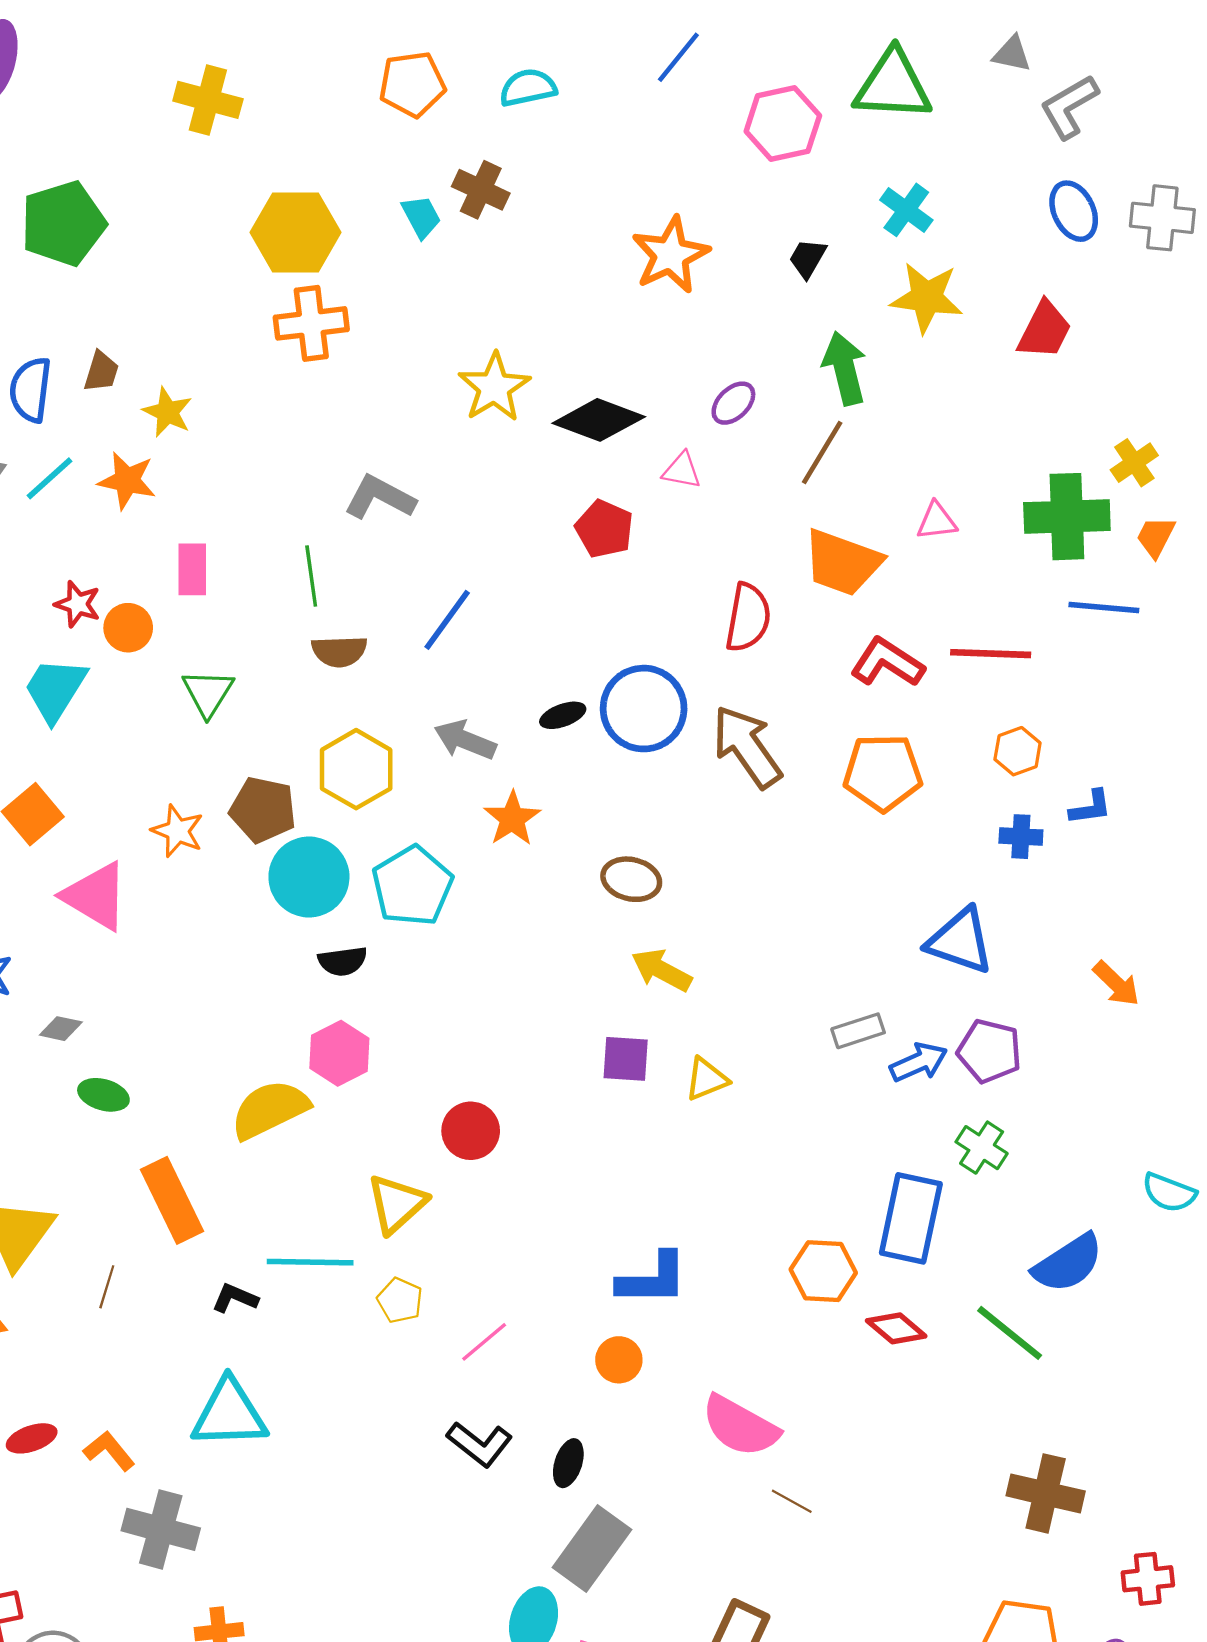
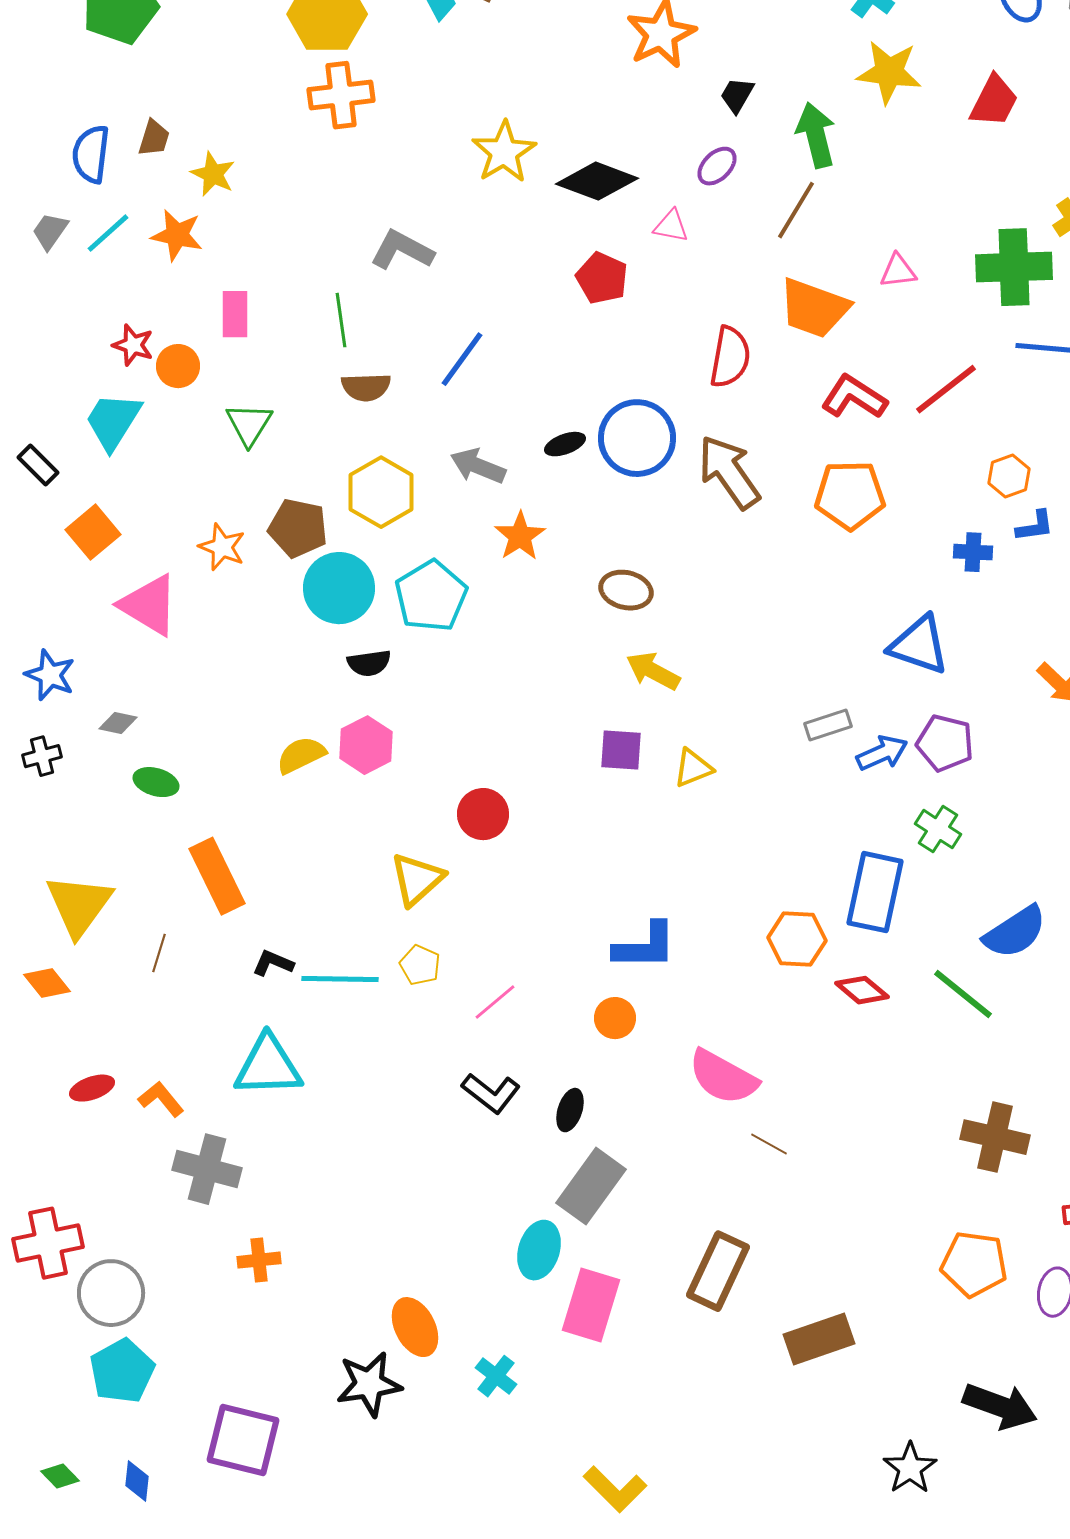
black trapezoid: (808, 258) -> (737, 95), moved
red line: (991, 654) -> (946, 389), turned -40
orange hexagon: (1018, 751) -> (1009, 476), moved
yellow semicircle: (270, 1109) -> (301, 755), moved, size x0.7
cyan line: (310, 1262) -> (340, 979), moved

